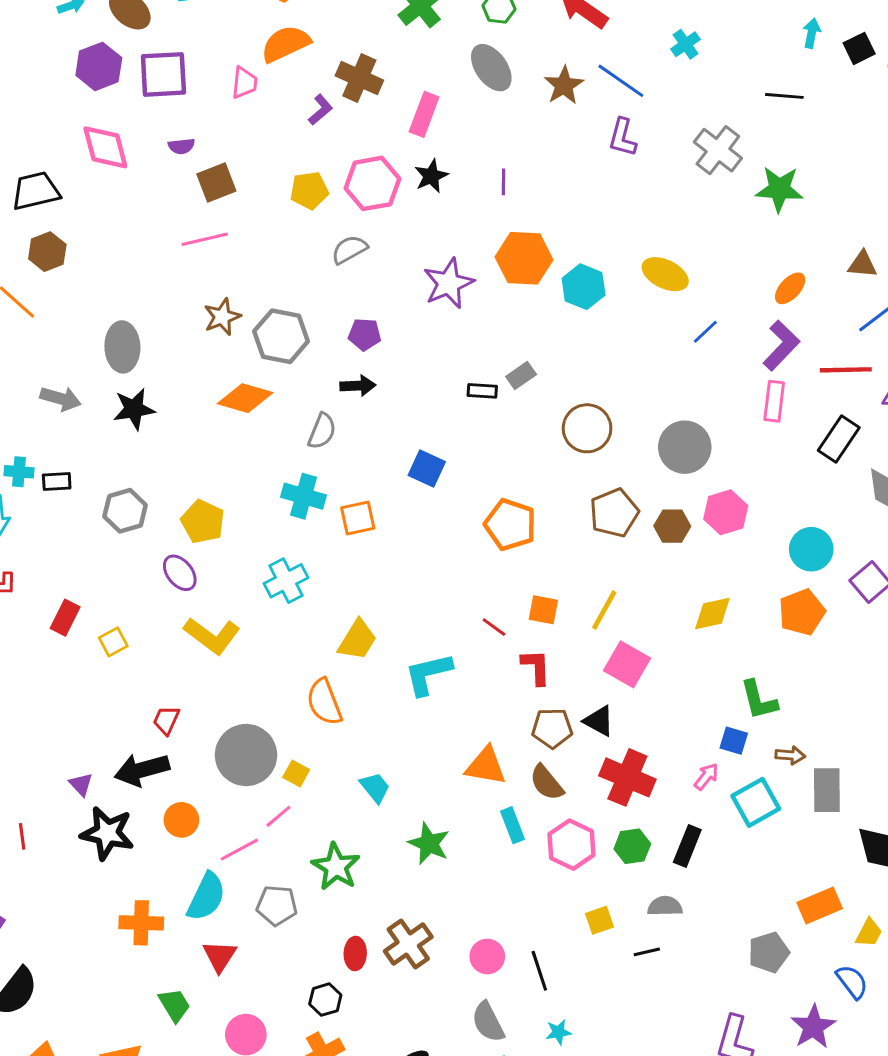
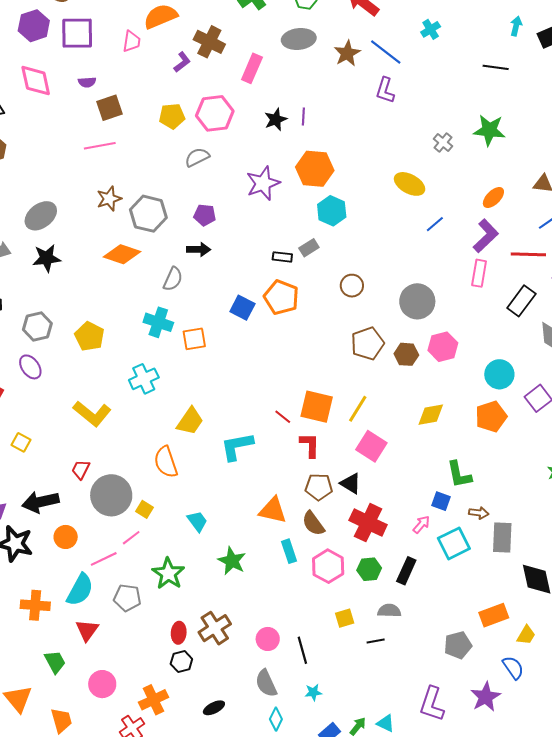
gray ellipse: (491, 68) -> (299, 39), turned -64
gray cross: (718, 150) -> (443, 142), moved, size x0.6
black star: (431, 176) -> (276, 119), moved
cyan hexagon: (584, 287) -> (332, 211), moved
gray ellipse: (122, 347) -> (41, 216), turned 52
brown circle: (587, 428) -> (352, 286), size x0.7
orange pentagon: (510, 525) -> (281, 297), moved
purple ellipse: (180, 573) -> (30, 367), moved
orange square: (543, 610) -> (317, 407), size x1.6
yellow square: (113, 642) -> (21, 442), moved, turned -36
red trapezoid: (166, 720) -> (81, 469), moved
black hexagon: (325, 1000) -> (181, 661), moved

